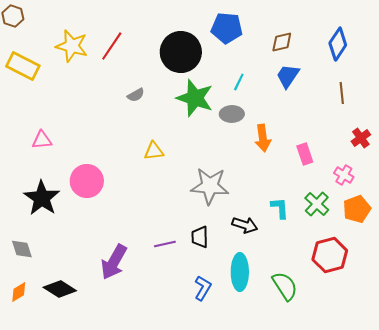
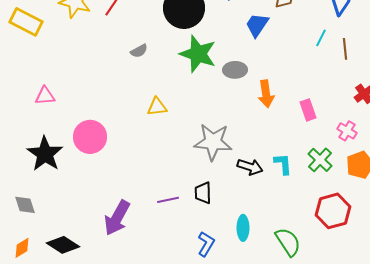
blue trapezoid: (288, 76) -> (257, 25), moved
cyan line: (239, 82) -> (321, 38), moved
black arrow: (245, 225) -> (250, 167), moved
cyan ellipse: (240, 272) -> (243, 228), size x0.7

